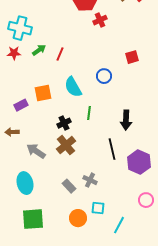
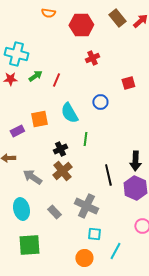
red cross: (100, 20) -> (92, 58), moved
black arrow: (126, 120) -> (135, 161), moved
gray cross: (90, 180) -> (86, 206), size x1.6
gray rectangle: (69, 186) -> (54, 212), moved
orange circle: (78, 218) -> (84, 258), moved

